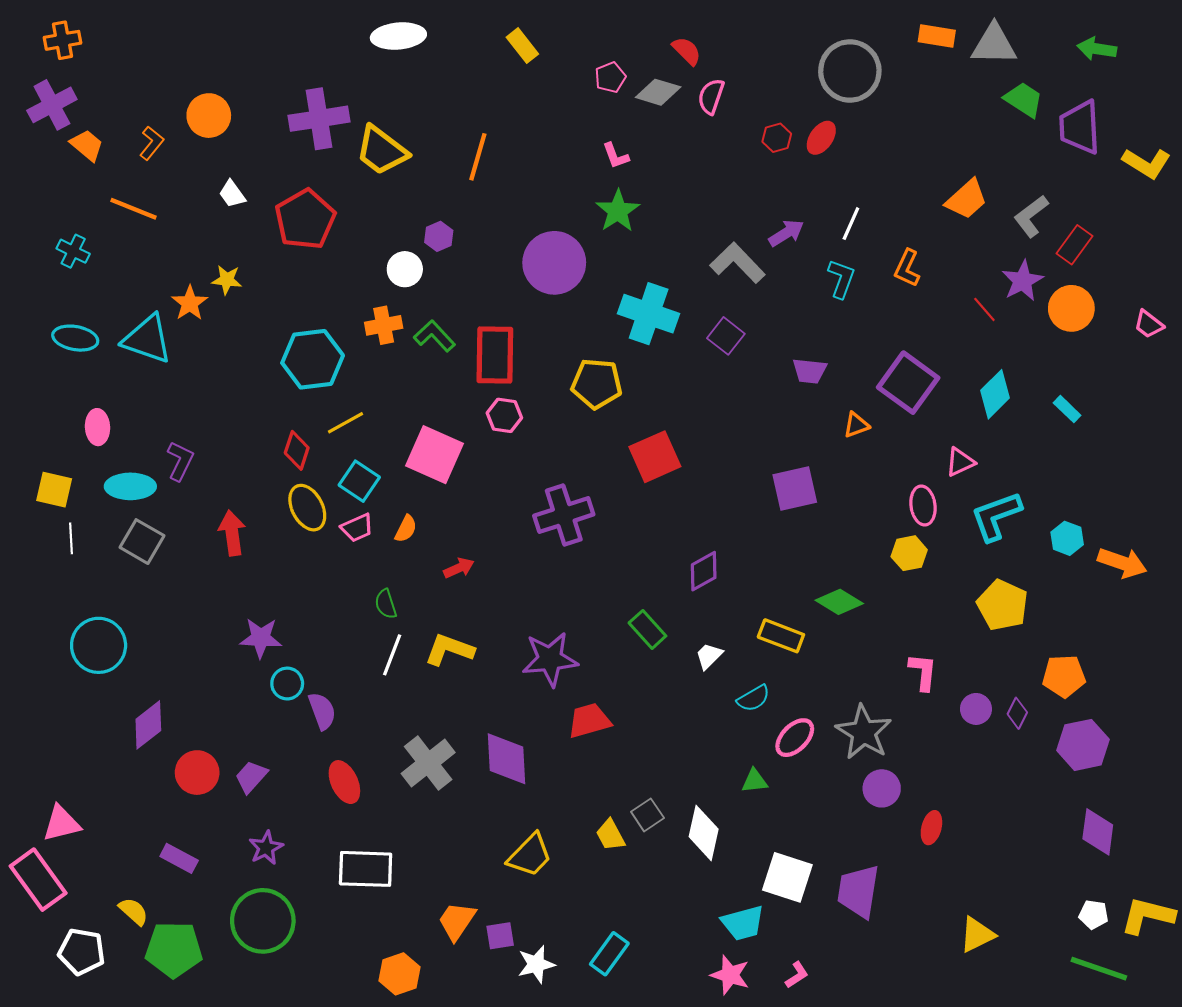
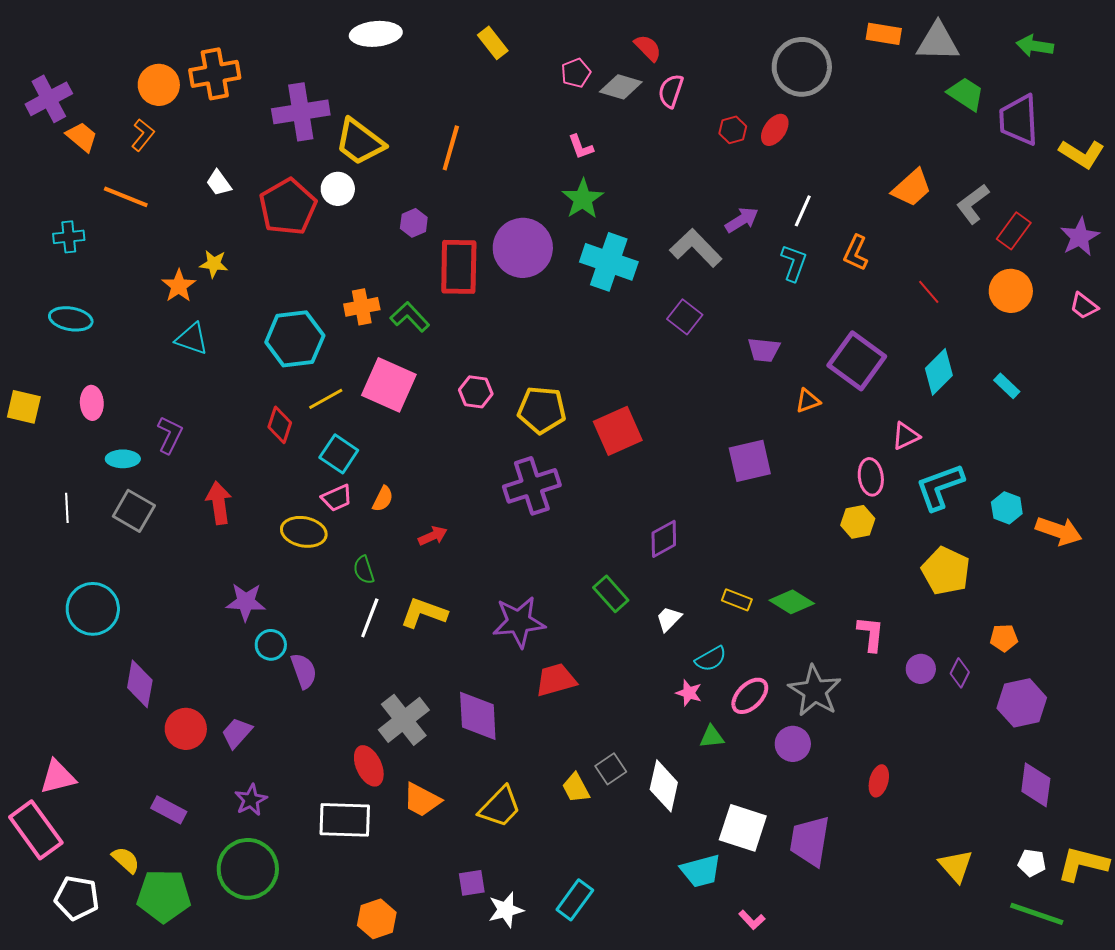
orange cross: (63, 40) -> (215, 74), moved, size x1.4
orange circle: (209, 116) -> (159, 85), moved
cyan cross: (73, 251) -> (69, 237), turned -32
white circle: (405, 269) -> (338, 189), moved
purple star: (1023, 281) -> (1080, 237), moved
cyan cross: (649, 314) -> (609, 262), moved
cyan triangle: (147, 339) -> (192, 339), moved, size x0.7
red rectangle: (495, 355) -> (459, 267), moved
yellow pentagon: (597, 384) -> (542, 410), moved
pink square: (434, 455) -> (389, 385), moved
cyan ellipse: (130, 486) -> (123, 459), size x0.7
yellow square: (54, 490) -> (24, 407), moved
yellow ellipse: (307, 508) -> (304, 532), moved, turned -51
green diamond: (839, 602) -> (792, 602), moved
yellow rectangle: (781, 636) -> (737, 600), size x0.7
orange pentagon: (1064, 676) -> (1004, 638), size x0.7
purple diamond: (148, 725) -> (140, 684), turned -42
red ellipse: (344, 782) -> (369, 766), moved
purple circle: (882, 788) -> (793, 744), moved
orange trapezoid: (457, 921) -> (422, 800), moved, turned -96
yellow triangle: (977, 935) -> (956, 866), moved, turned -45
pink star: (730, 975) -> (689, 693), moved, size x0.7
pink L-shape: (797, 975) -> (752, 920), turned 80

